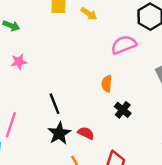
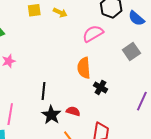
orange semicircle: (107, 84) -> (84, 68), size x1.5
black line: (55, 104) -> (44, 91), turned 36

